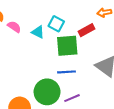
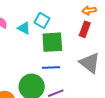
red rectangle: (86, 30) -> (85, 29), moved, turned -42

